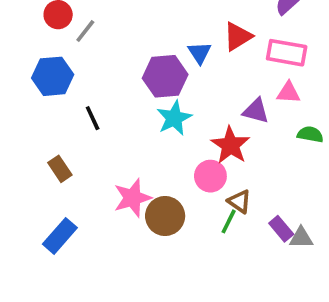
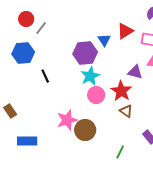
brown rectangle: (60, 169) -> (10, 111), moved
pink circle: (210, 176) -> (96, 95), moved
brown triangle: (239, 201) -> (126, 111), moved
green line: (229, 221) -> (120, 152), moved
blue rectangle: (60, 236) -> (27, 141), turned 48

